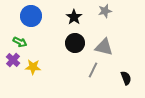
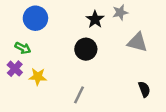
black star: (74, 17) -> (95, 19), moved
gray triangle: (104, 47) -> (137, 42), moved
gray line: (93, 70) -> (79, 95), moved

